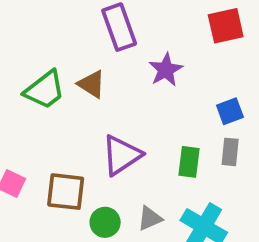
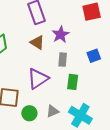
brown triangle: (91, 84) -> (37, 43), moved
gray rectangle: (230, 152) -> (63, 60), moved

